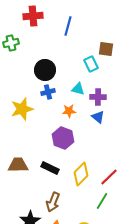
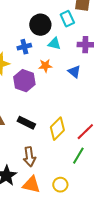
black circle: (45, 70) -> (40, 25), moved
purple cross: (98, 97) -> (85, 45), moved
purple hexagon: (63, 138) -> (24, 81), moved
brown arrow: (53, 202) -> (29, 157), turned -30

